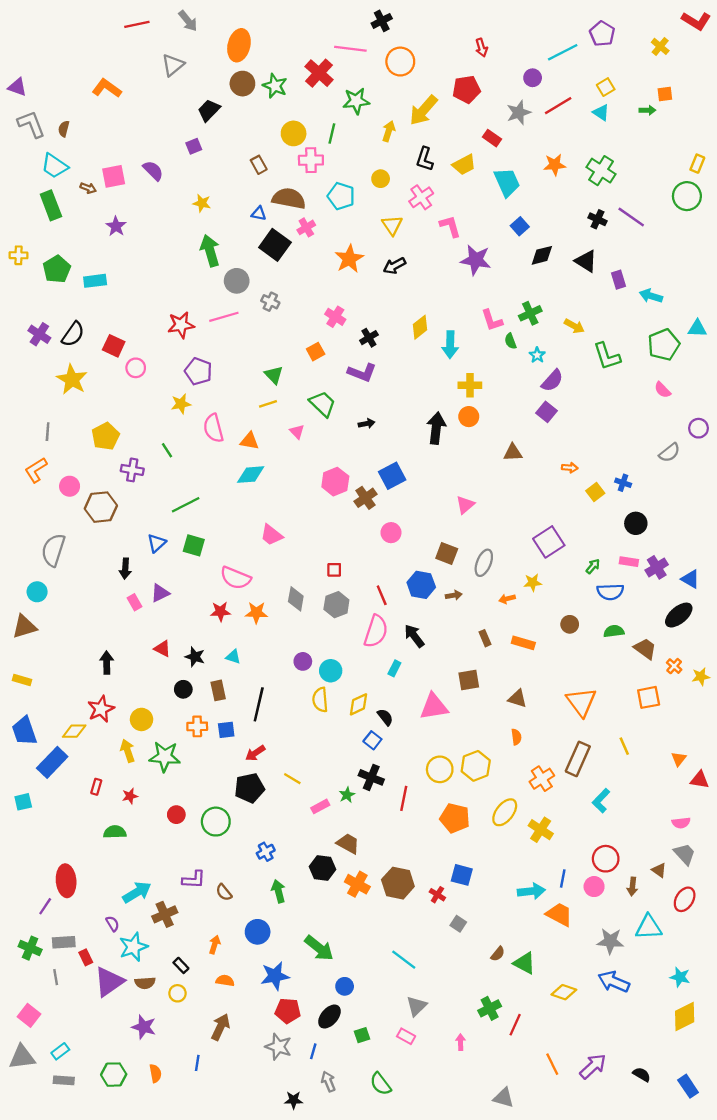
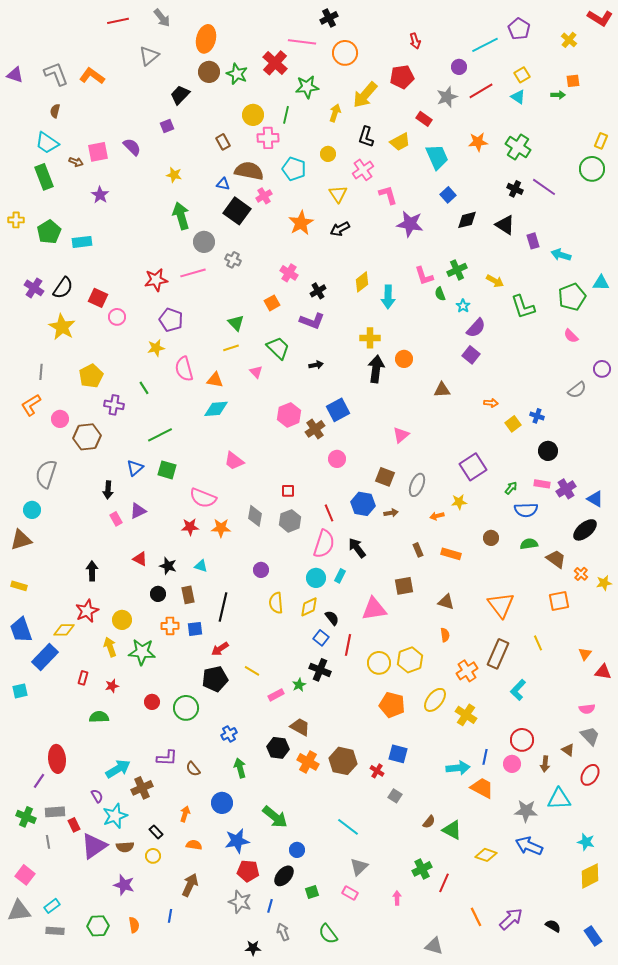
gray L-shape: (31, 124) -> (56, 74), moved
yellow cross: (470, 385) -> (370, 338), moved
cyan circle: (331, 671) -> (316, 578), moved
red line: (404, 798) -> (348, 645), moved

